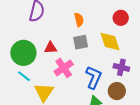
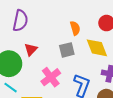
orange semicircle: (79, 20) -> (75, 28), moved
red triangle: (50, 48) -> (31, 49), moved, turned -40

